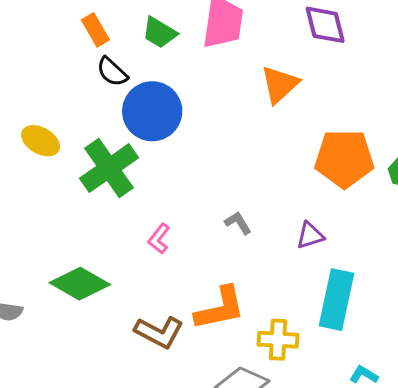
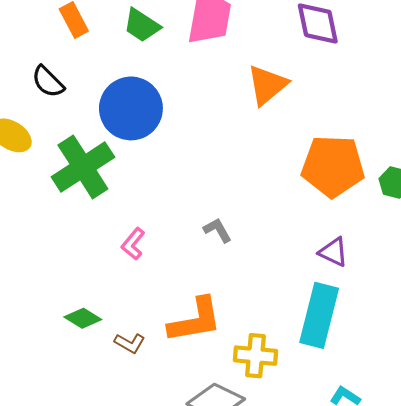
black semicircle: (112, 72) -> (48, 82), moved
purple triangle: (310, 235) -> (333, 252), moved, turned 40
green diamond: (80, 284) -> (83, 318), moved, size x0.6
brown L-shape: (159, 332) -> (130, 343), size x0.6

